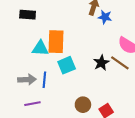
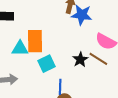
blue star: (105, 17) -> (82, 15), size x1.5
blue line: (44, 80) -> (60, 87), moved

